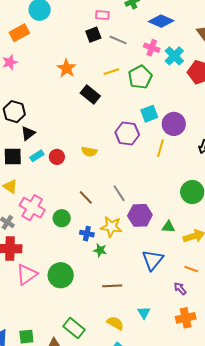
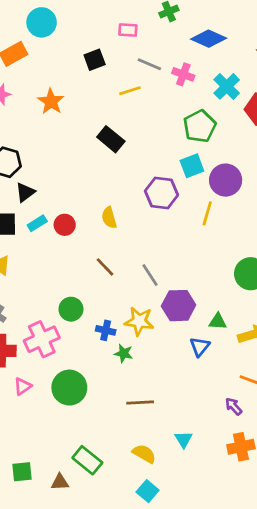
black square: (93, 35) -> (95, 60), moved
pink cross: (152, 48) -> (183, 74), moved
orange star: (67, 68) -> (51, 101), moved
yellow line: (111, 72) -> (130, 91), moved
green pentagon: (140, 77) -> (200, 126), moved
yellow semicircle: (89, 152) -> (109, 218), turned 63
brown line: (86, 197) -> (105, 267), moved
pink cross: (32, 208) -> (42, 339), moved, turned 35
blue triangle: (153, 260) -> (200, 347), moved, size x0.7
pink triangle: (27, 274) -> (23, 386), size x0.6

